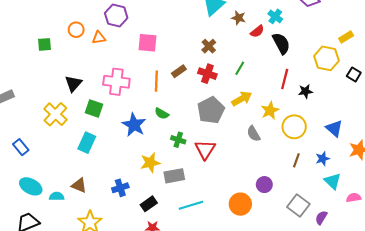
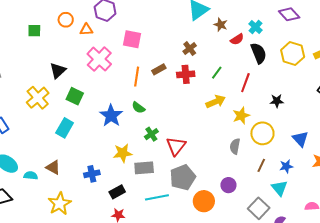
yellow hexagon: (326, 58) -> (293, 53), moved
red cross: (207, 74) -> (186, 74), turned -30
red line: (285, 79) -> (245, 83), moved
pink cross: (116, 82) -> (99, 59), moved, turned 30
gray pentagon: (211, 110) -> (183, 177), moved
gray semicircle: (254, 134) -> (235, 146), moved, turned 35
green cross: (178, 140) -> (151, 134), turned 32
cyan triangle: (332, 181) -> (279, 188), moved

